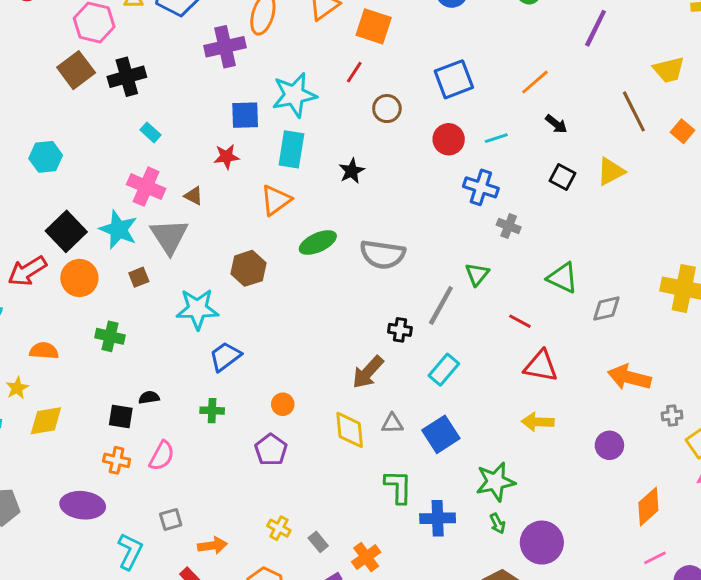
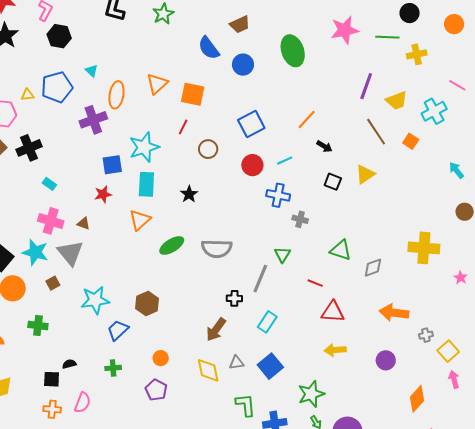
purple line: (596, 28) -> (366, 86), moved
brown hexagon: (248, 268) -> (147, 303), moved

